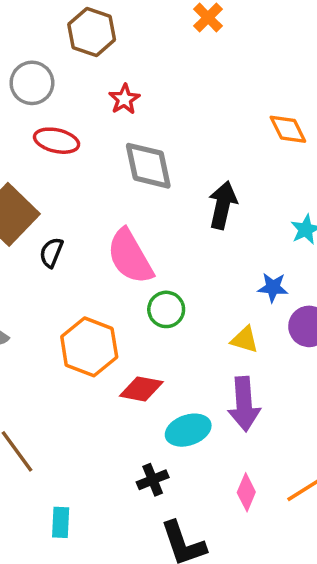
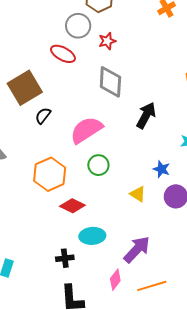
gray circle: (32, 83) -> (78, 26), moved
pink semicircle: (130, 257) -> (86, 130), turned 72
purple arrow: (244, 404) -> (137, 249), moved, turned -148

